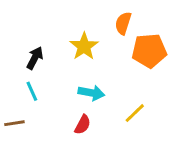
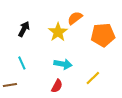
orange semicircle: (123, 23) -> (75, 18), moved, turned 35
black arrow: (35, 58) -> (24, 29), moved

